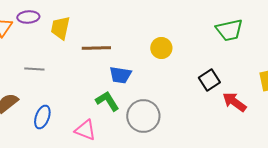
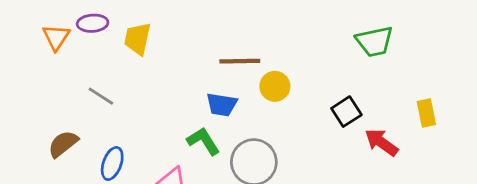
brown line: (96, 48) -> (240, 61), moved
yellow circle: (161, 48) -> (275, 86), moved
gray line: (34, 69) -> (101, 96), turned 30

